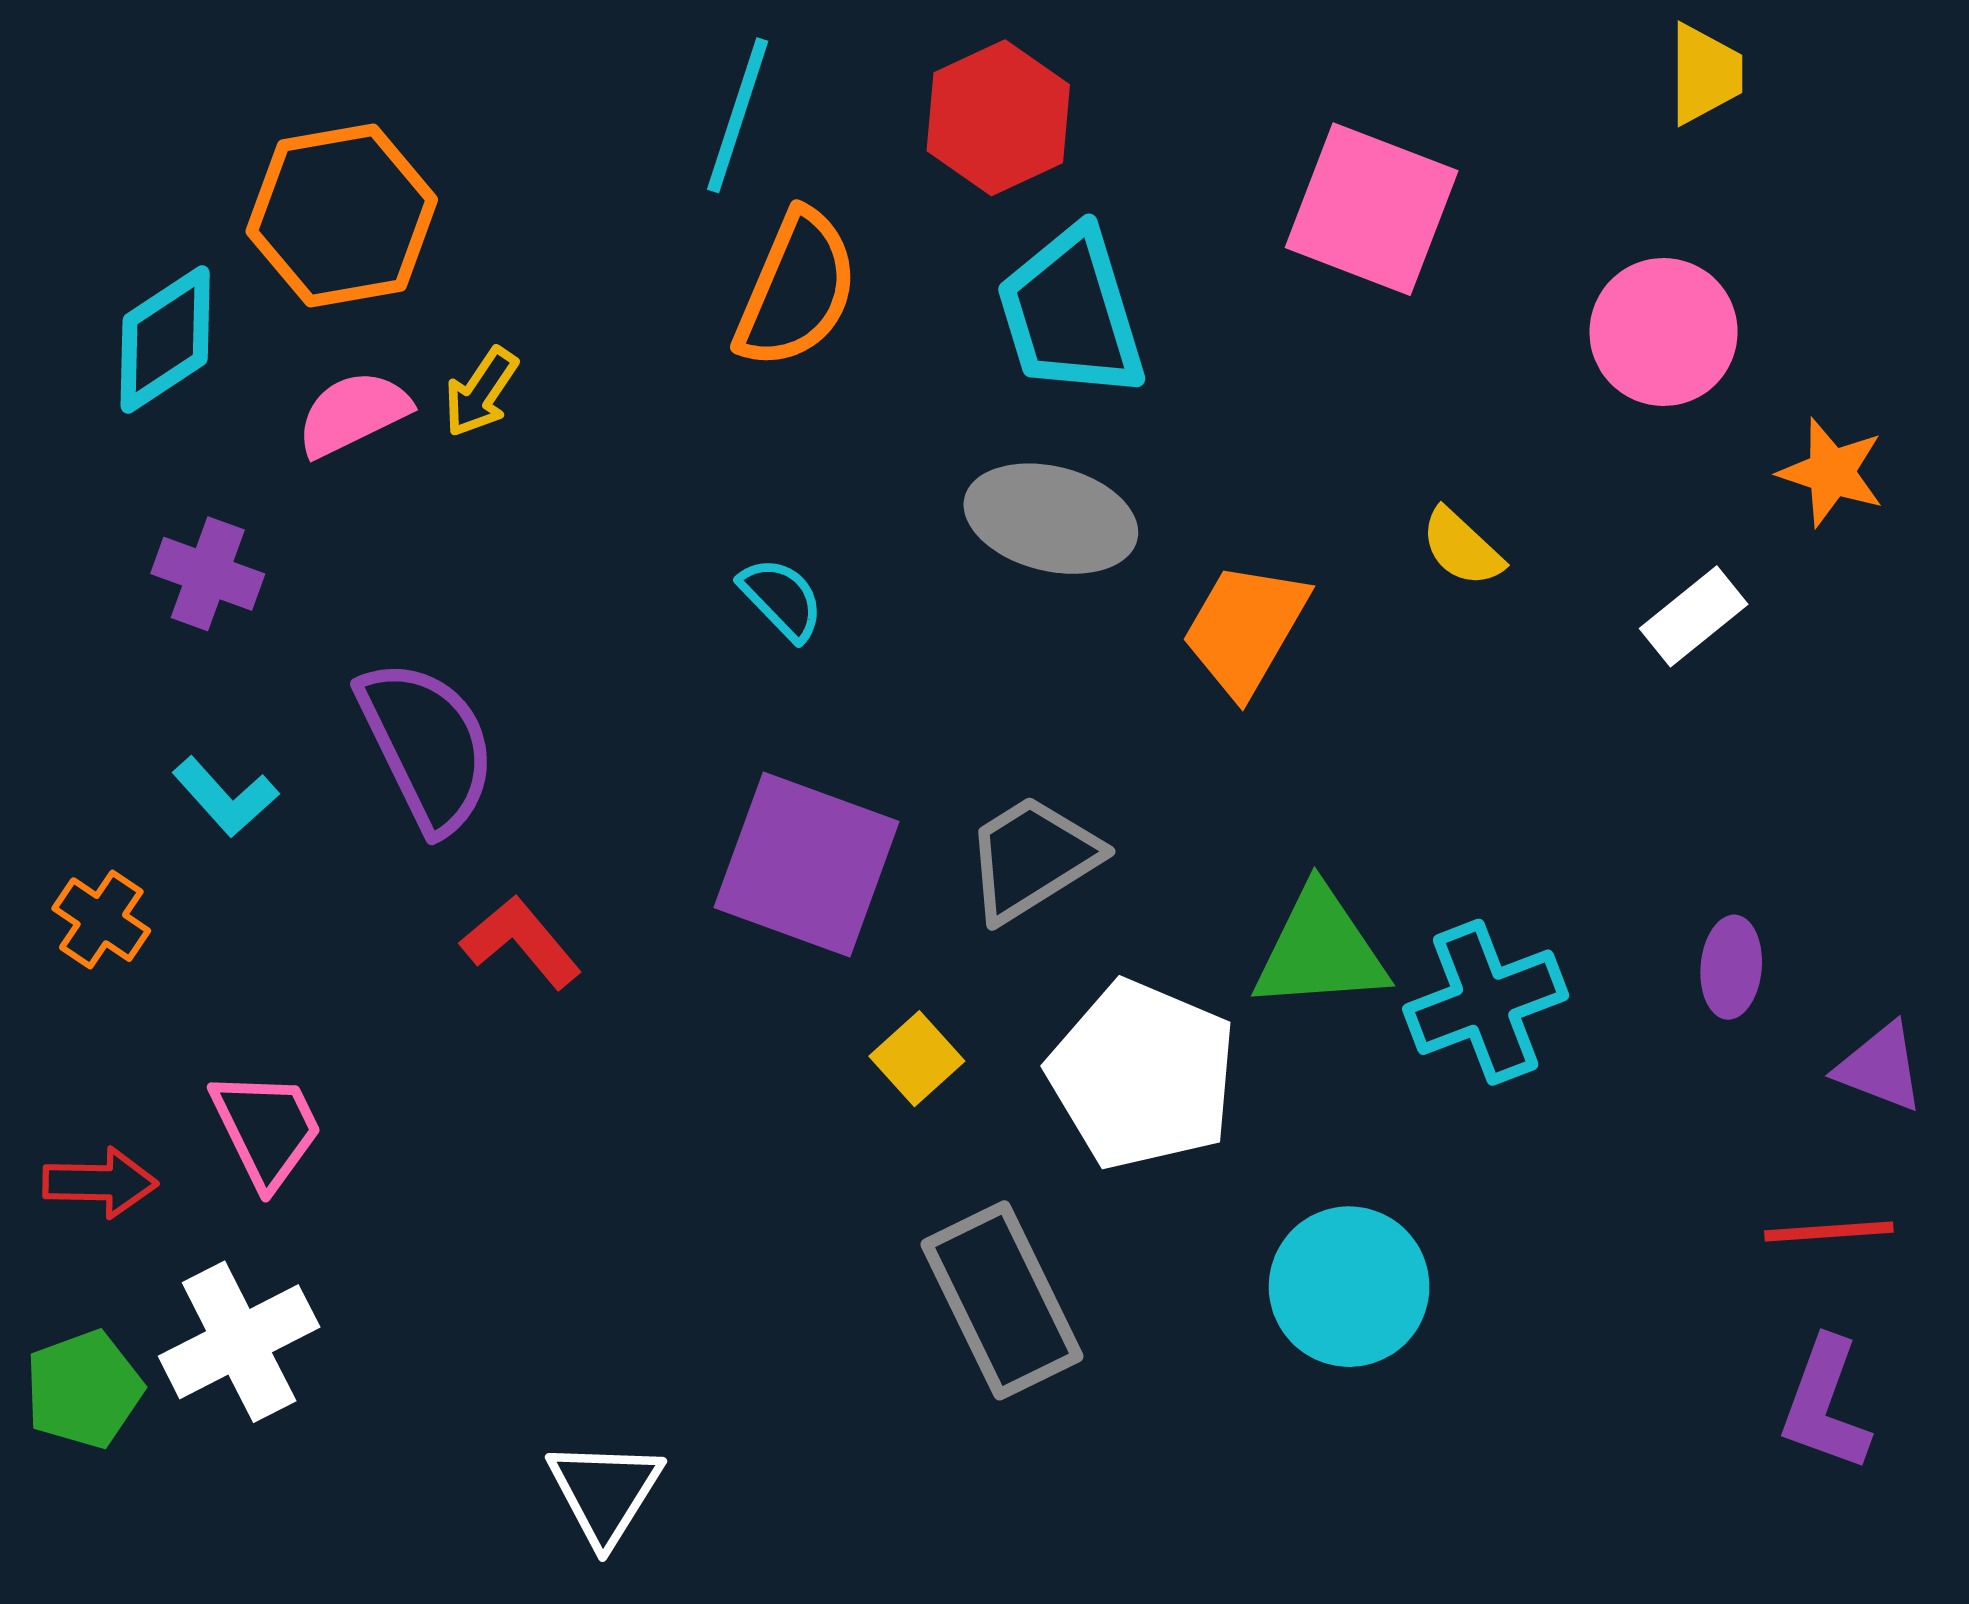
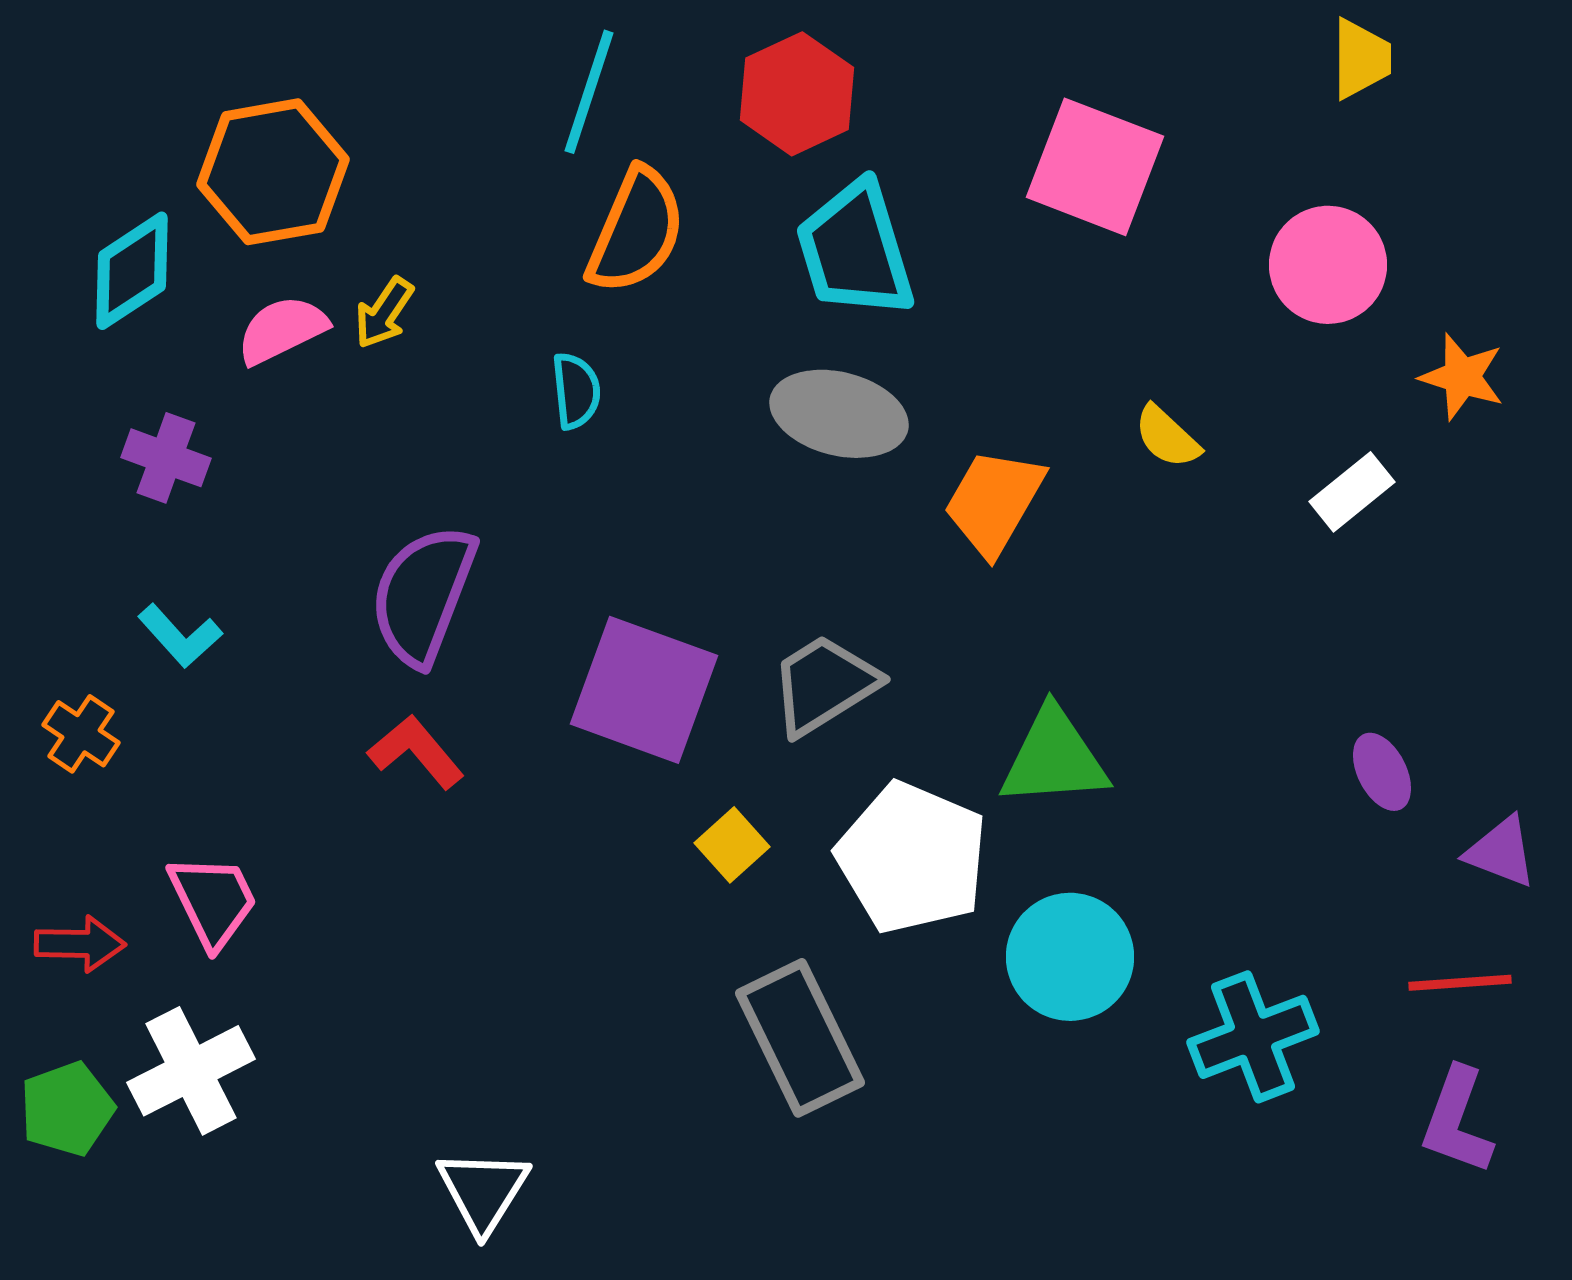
cyan semicircle: (782, 599) -> (576, 391), moved, turned 38
purple semicircle: (427, 745) -> (423, 595), moved, turned -133
purple ellipse: (1731, 967) -> (1382, 772), turned -32
cyan cross: (1486, 1002) -> (1253, 1037), moved
cyan circle: (1349, 1287) -> (1070, 957), moved

